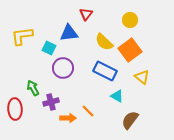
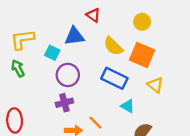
red triangle: (86, 14) -> (93, 15), turned -32
orange square: (130, 50) -> (142, 55), turned -30
green arrow: (33, 88) -> (18, 68), moved
purple cross: (51, 102) -> (64, 103), moved

